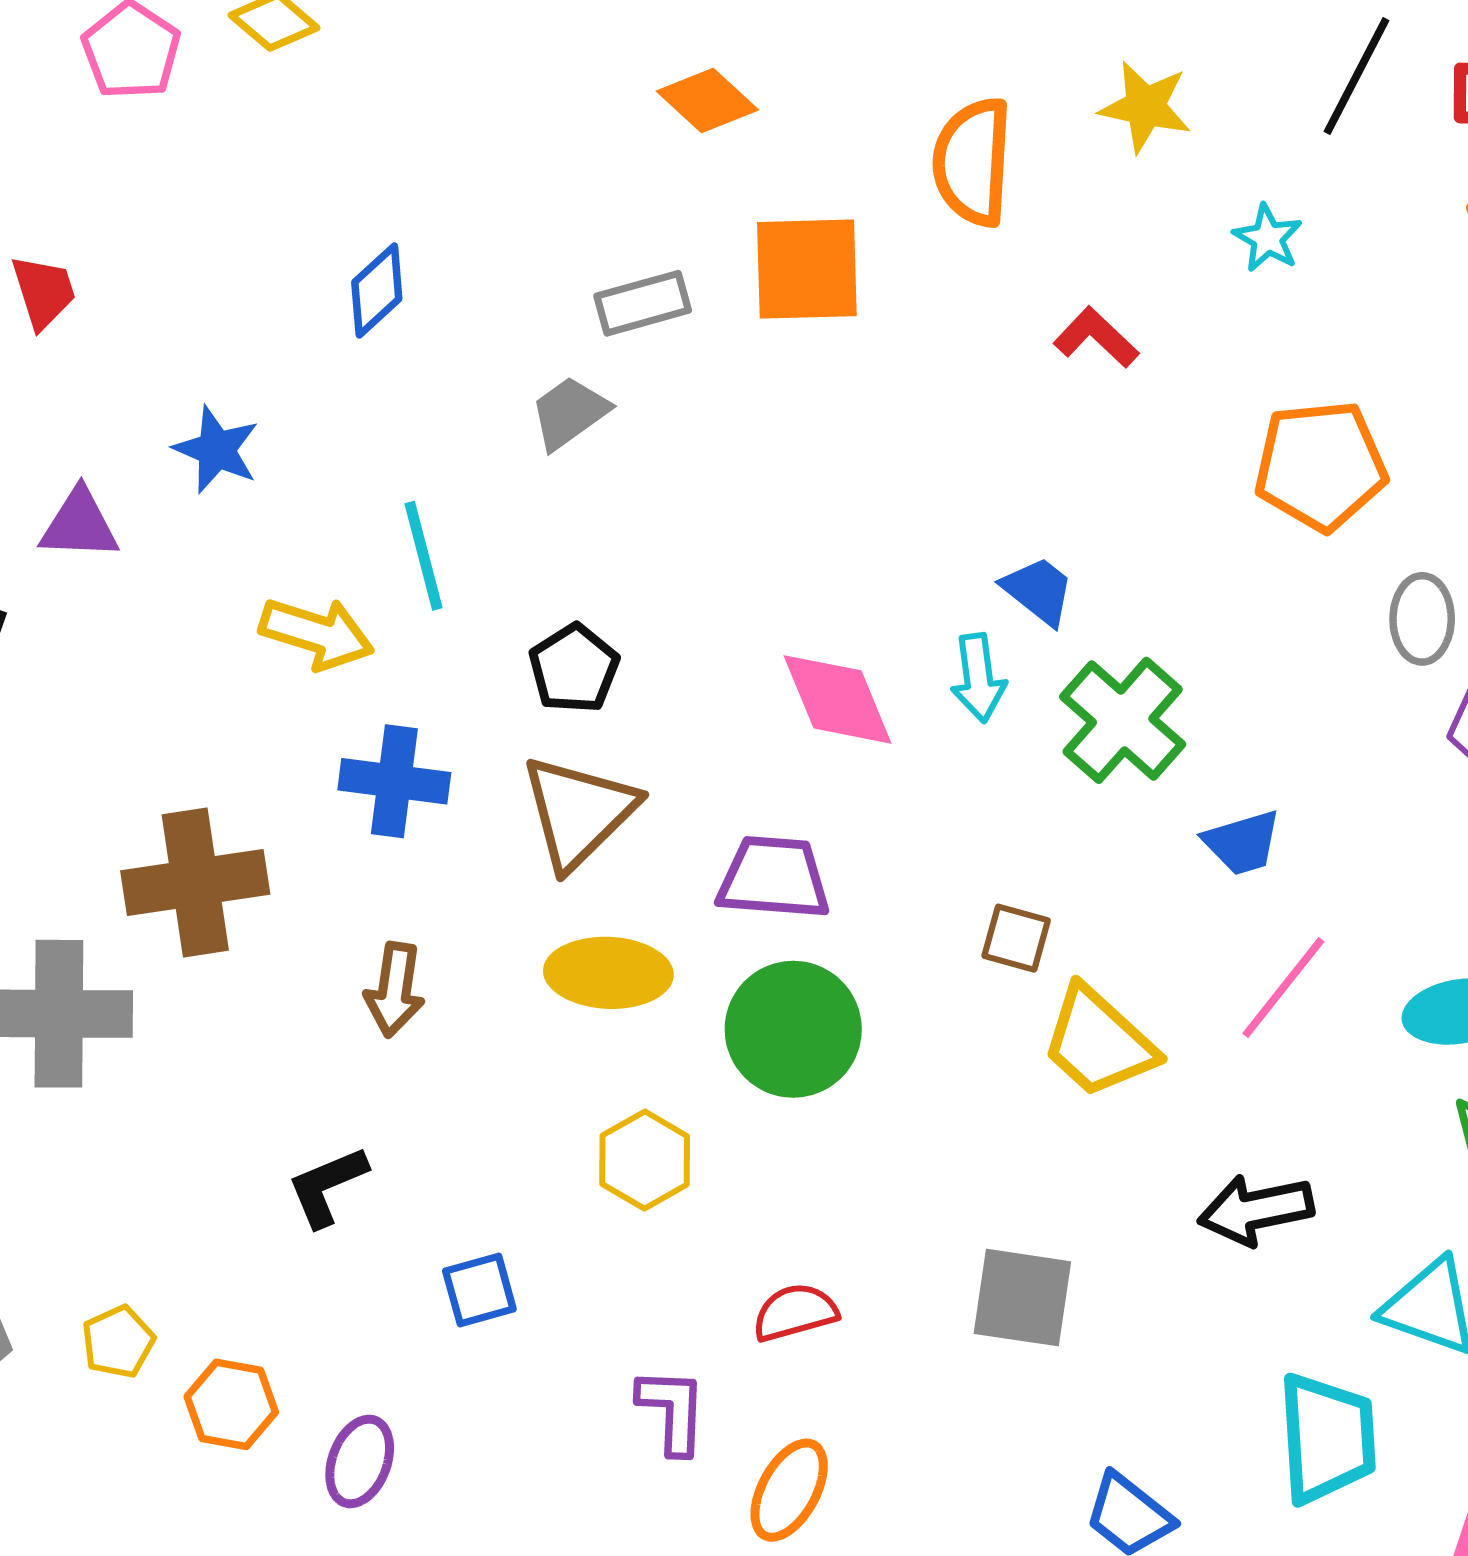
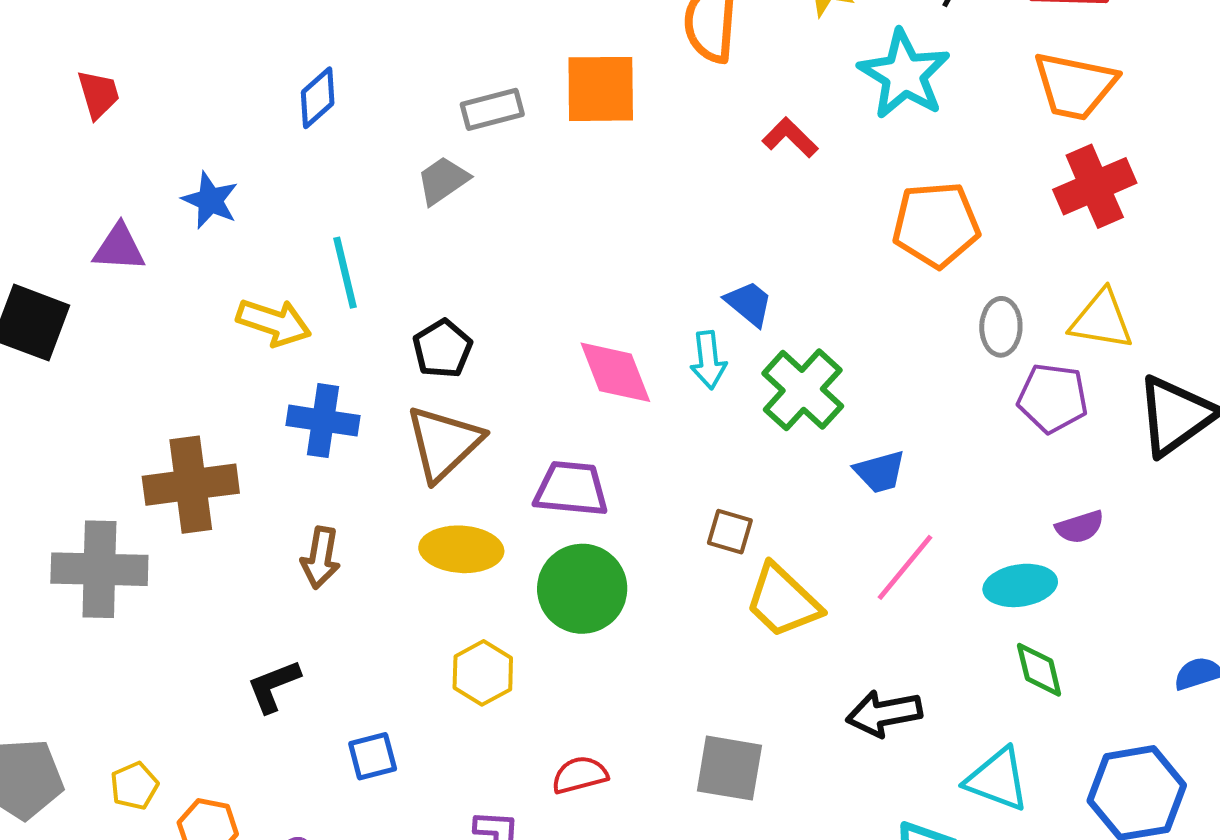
cyan star: (1268, 238) -> (904, 74), size x2.0

